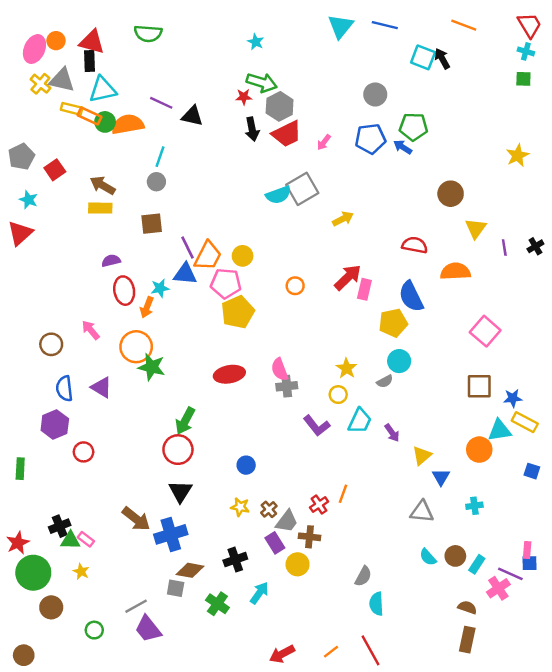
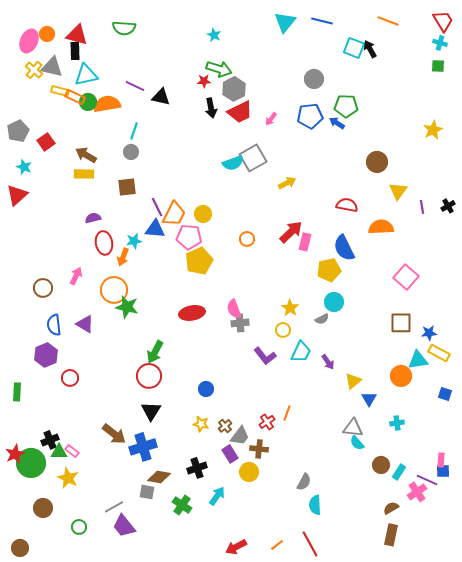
pink arrow: (91, 330) -> (76, 276), turned 66
cyan semicircle: (428, 557) -> (357, 443), moved
yellow star: (81, 571) -> (68, 478), size x1.5
green circle: (33, 573) -> (31, 463), moved
brown semicircle: (467, 607) -> (391, 508), turned -49

